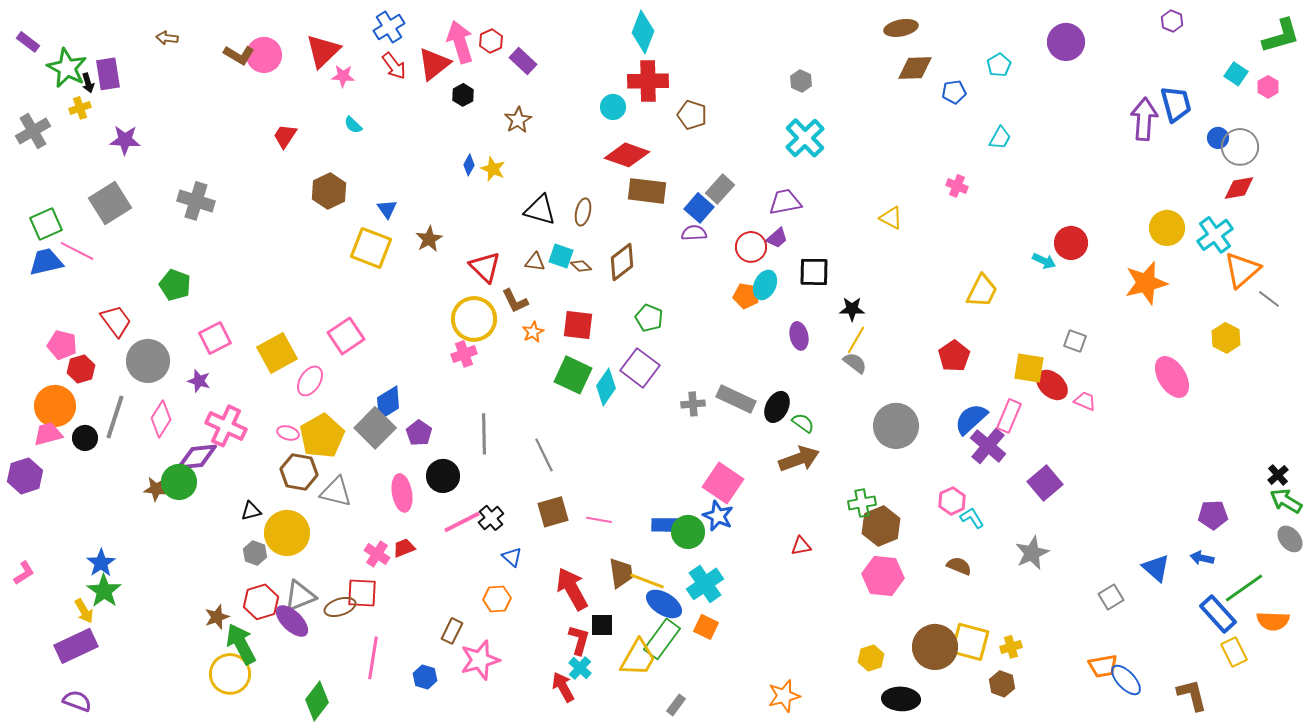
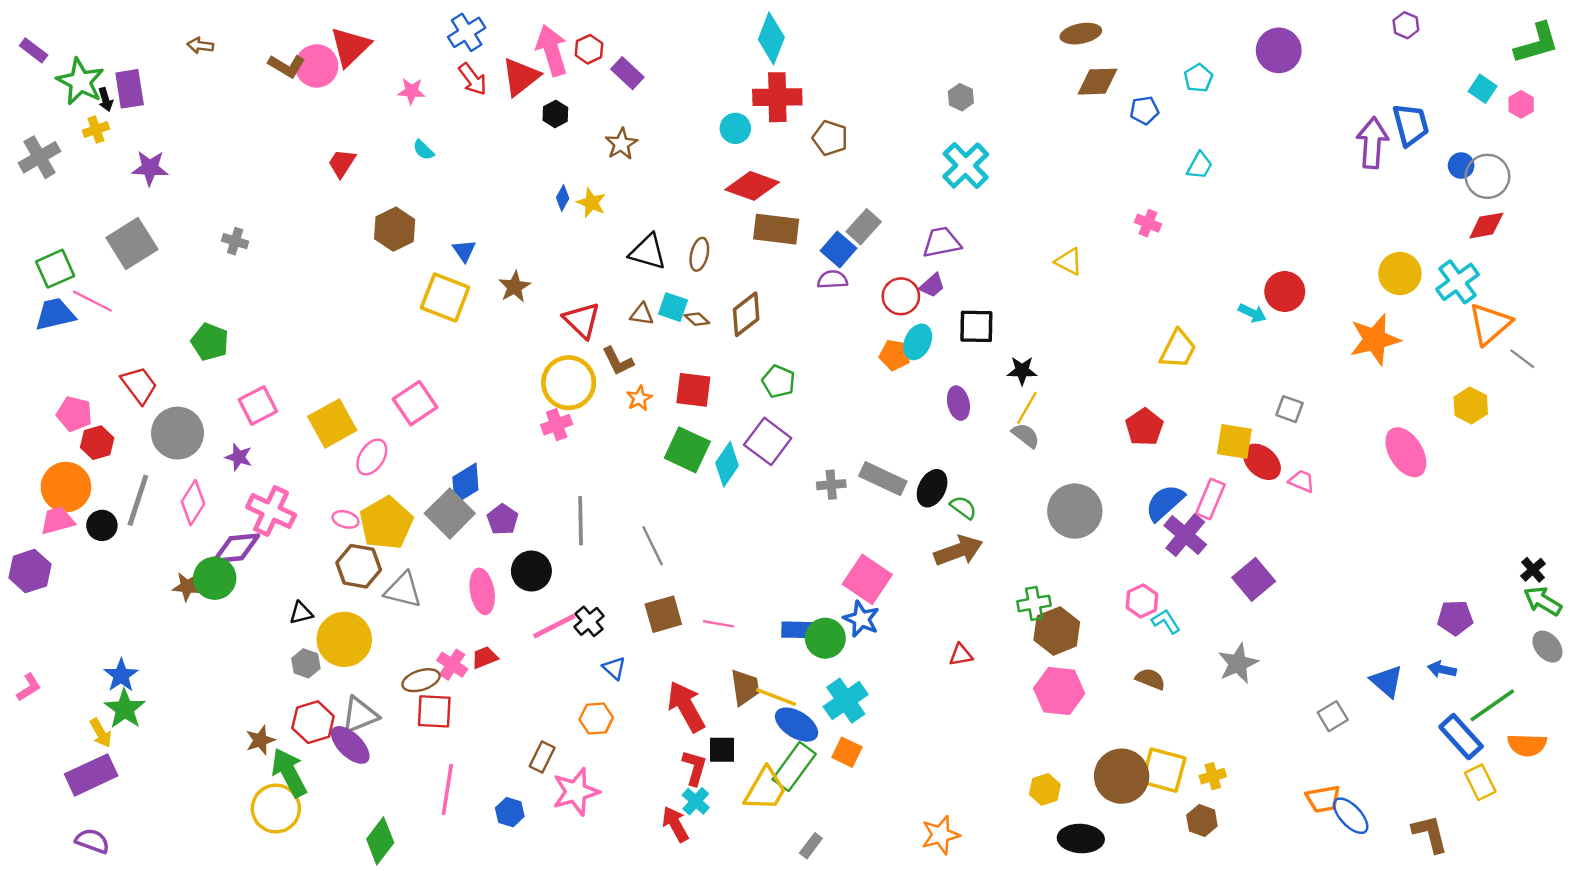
red triangle: (323, 51) -> (350, 47), moved
gray cross: (196, 201) -> (235, 241), size x0.6
brown ellipse: (340, 607) -> (421, 680), moved

